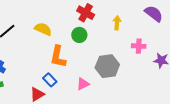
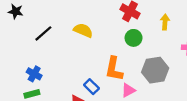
green circle: (79, 35) -> (134, 38), moved
orange L-shape: (58, 57) -> (114, 69), moved

